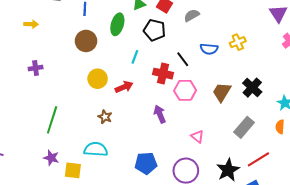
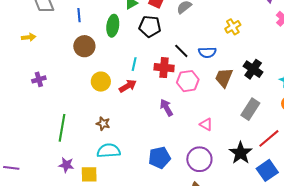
blue semicircle: (209, 49) -> (207, 52), moved
cyan line: (135, 57) -> (134, 64), moved
brown star: (105, 117) -> (103, 124), moved

